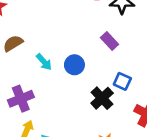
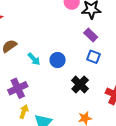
purple rectangle: (110, 41) -> (91, 35), moved
blue square: (122, 81) -> (93, 57), moved

